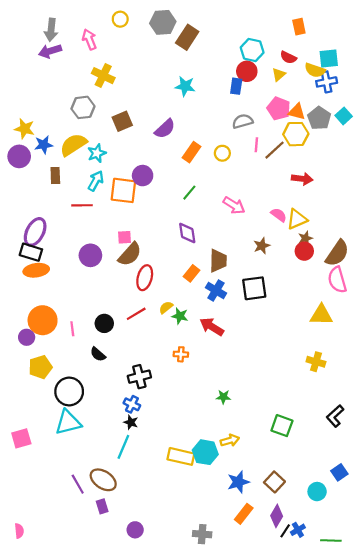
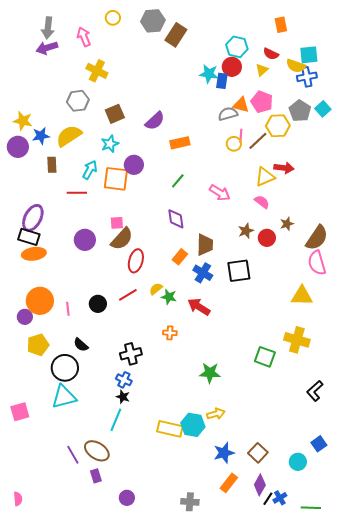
cyan star: (185, 86) -> (209, 74), moved
orange triangle: (297, 112) -> (241, 105), moved
orange rectangle: (192, 152) -> (180, 143), turned 42
cyan star: (97, 153) -> (110, 144), moved
yellow circle: (222, 153) -> (234, 144), moved
yellow triangle: (297, 219) -> (265, 177), moved
red circle: (304, 251) -> (267, 238), moved
black semicircle: (98, 354) -> (81, 345), moved
yellow cross: (316, 362) -> (297, 340), size x1.4
green star: (223, 397) -> (210, 373), size x1.5
green square: (282, 426) -> (265, 357), moved

